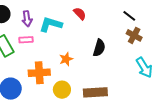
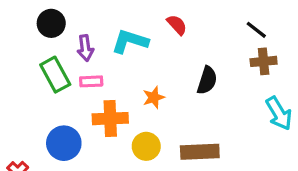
purple arrow: (27, 19) -> (85, 48), moved
brown cross: (134, 35) -> (264, 61), turned -35
pink rectangle: (26, 40) -> (91, 81), moved

